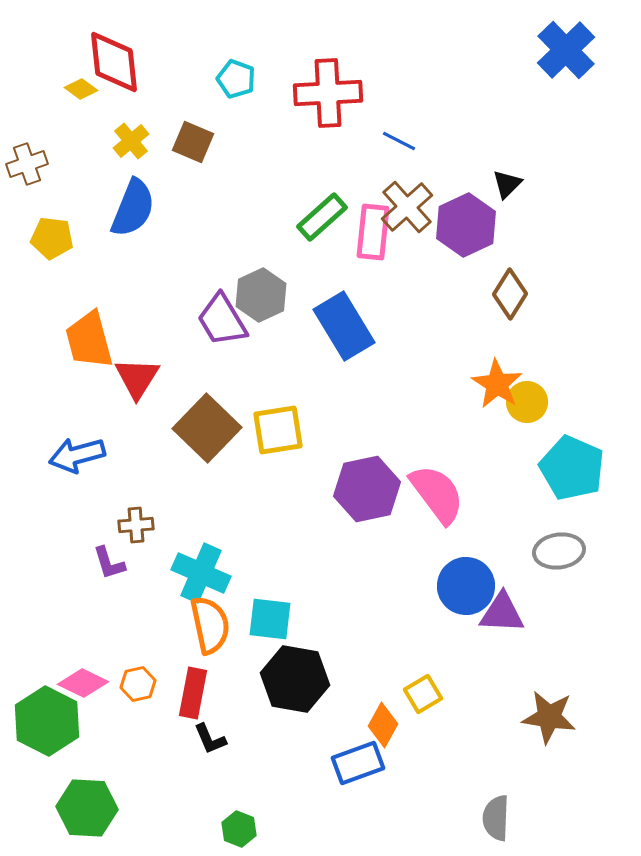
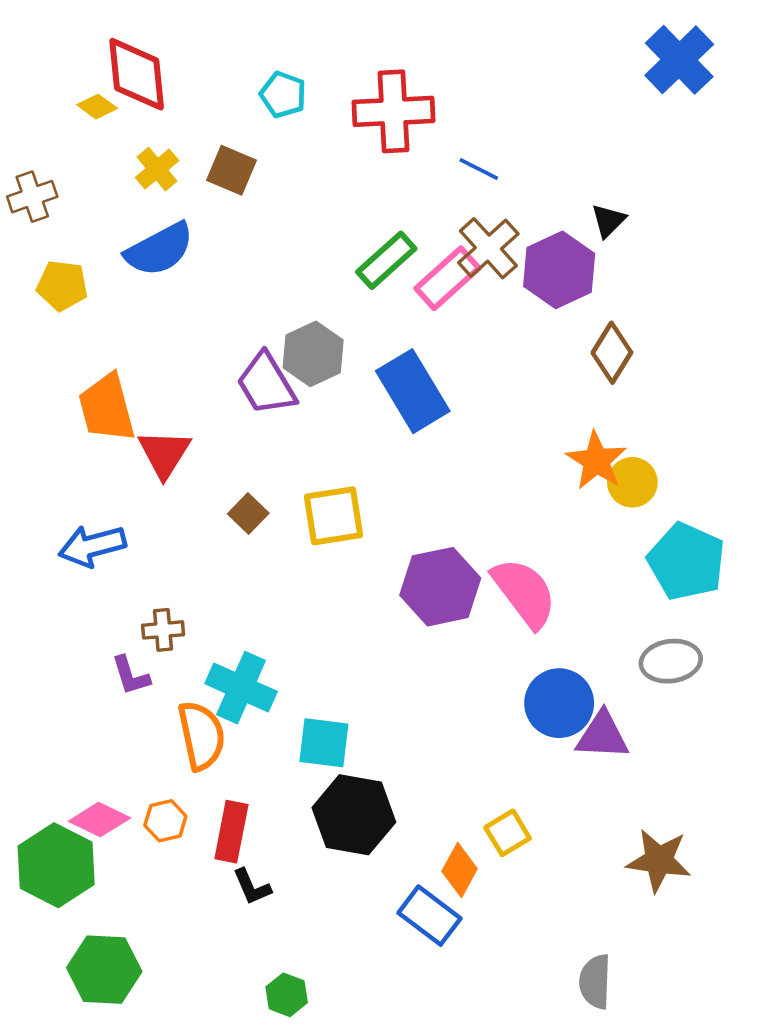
blue semicircle: (133, 208) -> (159, 249), turned 40
pink rectangle: (373, 232) -> (448, 278), turned 42
brown square: (207, 428) -> (248, 514), size x0.5
orange semicircle: (210, 625) -> (201, 736), moved
blue rectangle: (358, 763) -> (430, 916), turned 57

